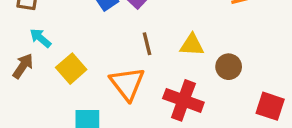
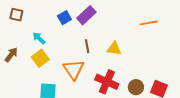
cyan arrow: (40, 38) -> (39, 38), moved
brown circle: (229, 67) -> (136, 87), moved

